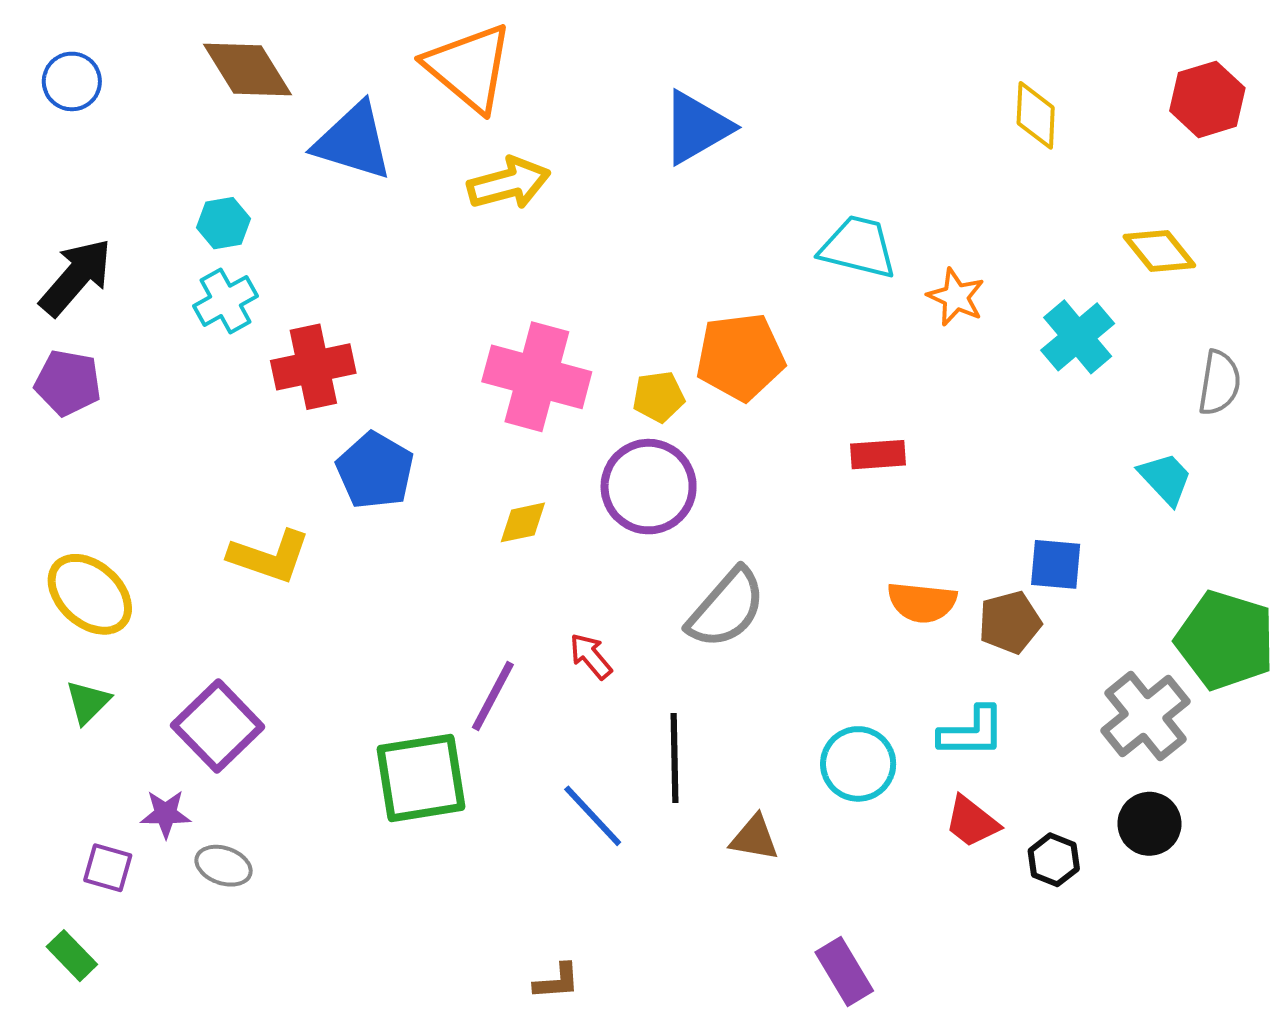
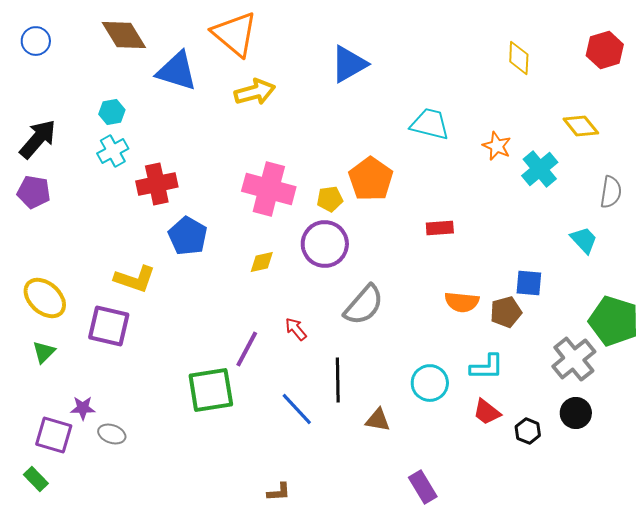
orange star: (956, 297) -> (497, 146), moved
orange pentagon: (740, 357) -> (371, 179), turned -30
purple square: (218, 726) -> (109, 326), moved, turned -33
purple square: (108, 868) -> (54, 435), size x1.5

